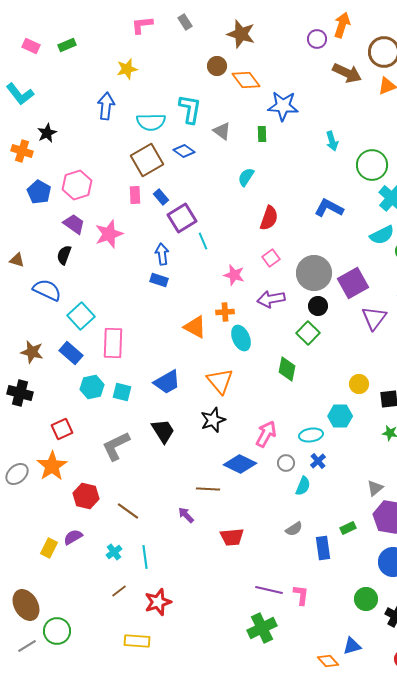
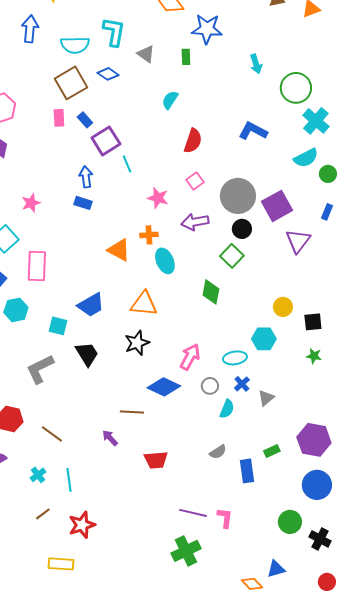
pink star: (109, 234) -> (31, 203), moved, size x0.7
orange triangle: (220, 381) -> (144, 304), turned -44
cyan square: (122, 392) -> (58, 326), moved
gray triangle: (375, 488) -> (266, 398), moved

